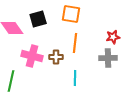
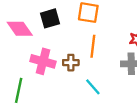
cyan line: (75, 78) -> (93, 87), turned -42

